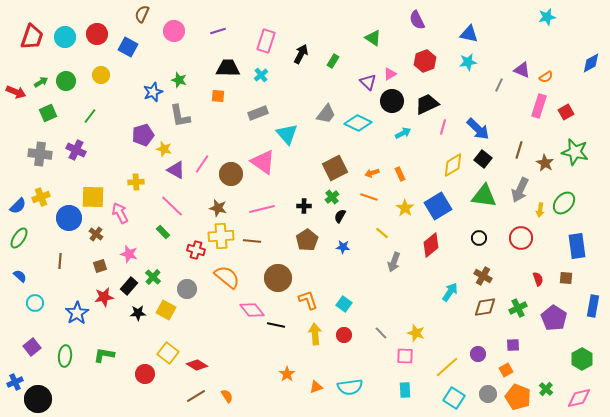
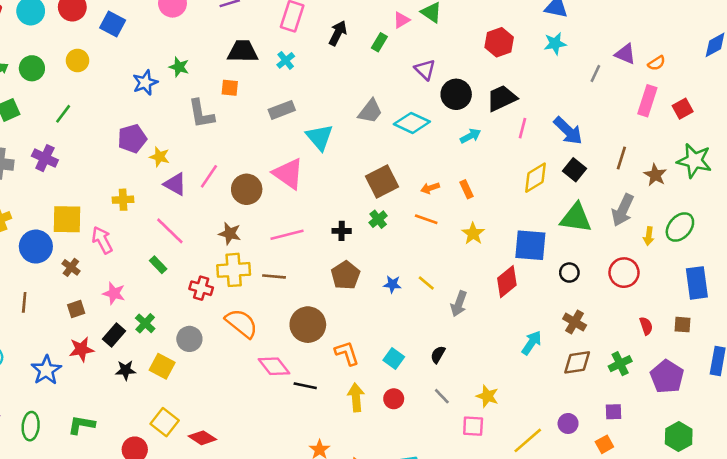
pink triangle: (390, 74) -> (401, 20), moved
gray L-shape: (180, 116) -> (201, 114), moved
blue square: (438, 206) -> (530, 245), moved, turned 36
black semicircle: (340, 216) -> (438, 355), moved
yellow line: (382, 233) -> (426, 283), moved
green hexagon: (582, 359) -> (679, 437), moved

